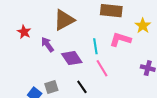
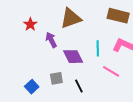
pink line: (102, 68) -> (111, 71), moved, turned -36
gray square: (51, 87) -> (56, 78), moved

